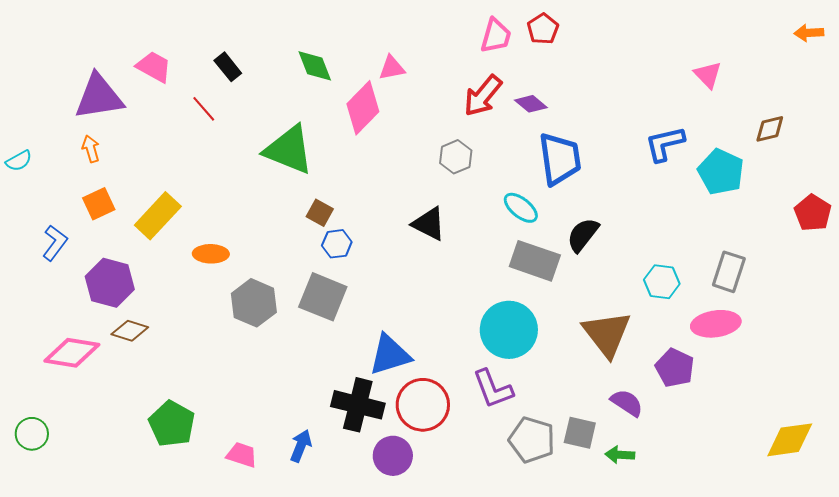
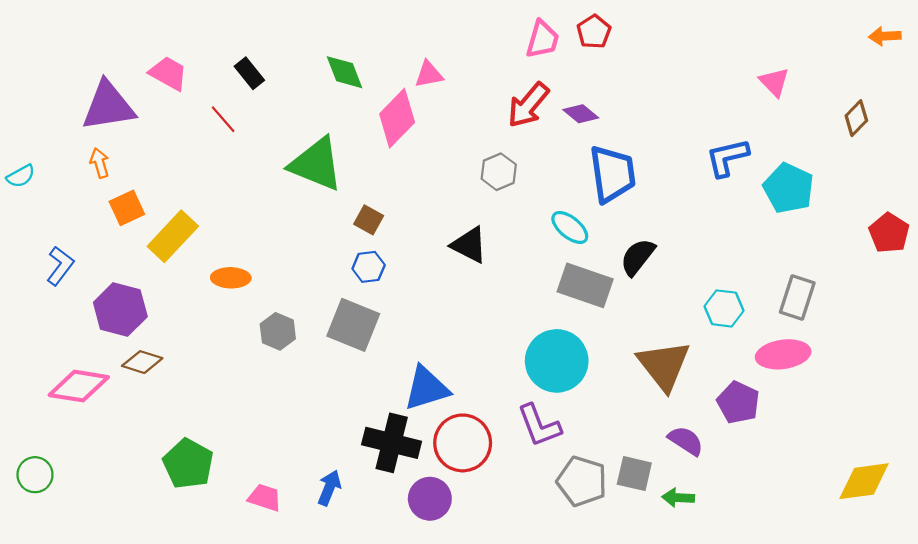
brown diamond: (770, 129) -> (856, 118), moved, turned -32
orange square: (99, 204) -> (127, 208), moved
brown square: (320, 213) -> (369, 220), moved
gray hexagon: (254, 303) -> (278, 331), size x0.7

